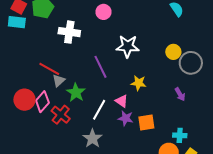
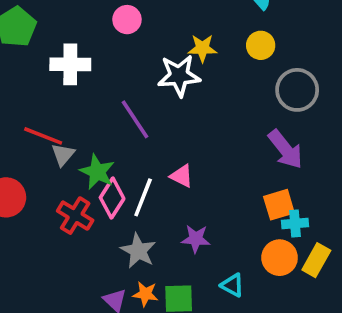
yellow circle: (173, 52) -> (261, 45), moved
yellow star: (139, 83) -> (202, 48), moved
purple arrow: (180, 94) -> (285, 149), size x1.6
pink diamond: (42, 102) -> (112, 198), moved
purple star: (126, 118) -> (196, 239), moved
orange square: (146, 122) -> (279, 205), moved

